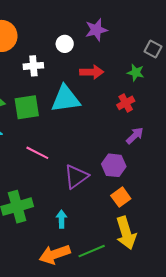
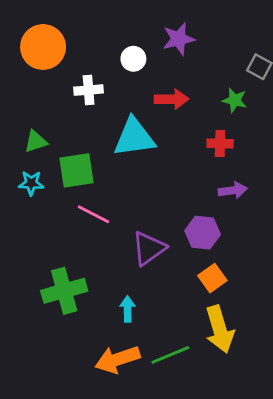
red cross: (126, 103) -> (220, 144), turned 30
green square: (27, 107) -> (76, 170), moved
purple arrow: (135, 136) -> (233, 190), turned 36

